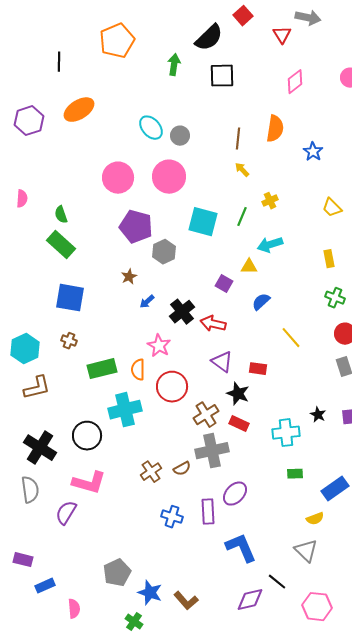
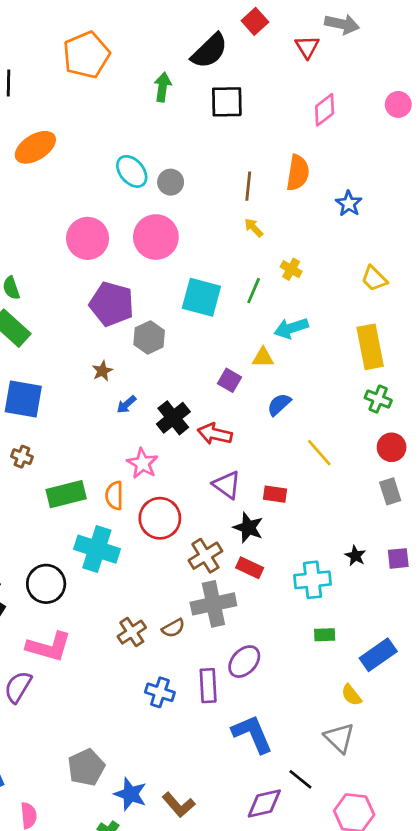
yellow cross: (270, 201) -> (291, 269), turned -35
yellow rectangle: (329, 259) -> (370, 347), size x1.8
cyan cross: (125, 410) -> (97, 549), turned 32
yellow semicircle: (315, 519) -> (351, 695), turned 72

